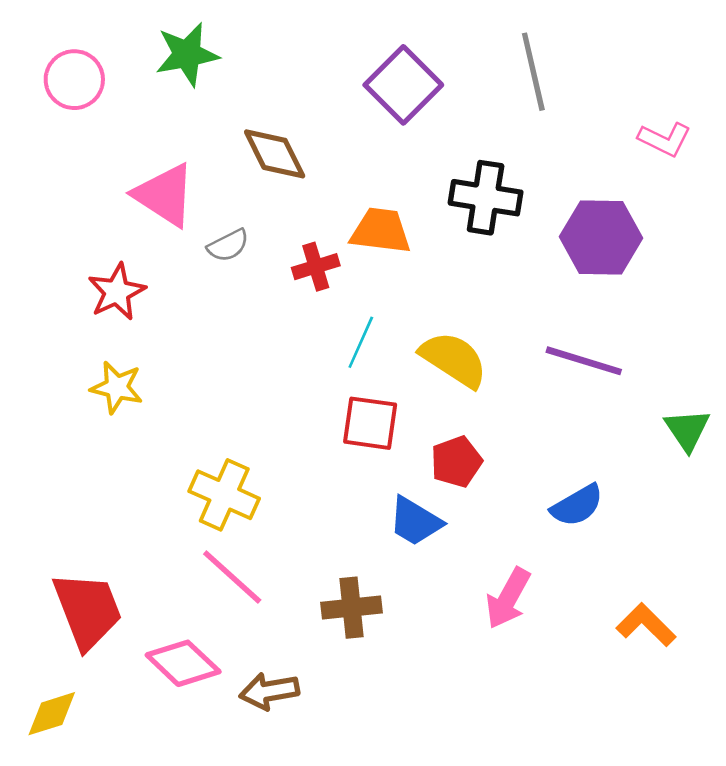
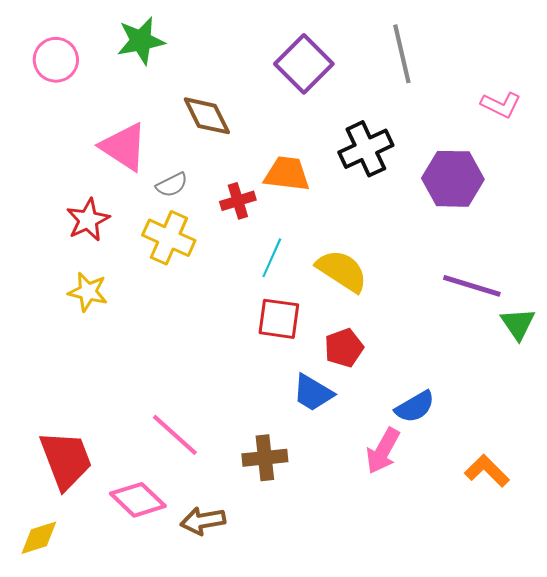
black cross: (486, 198) -> (366, 149), turned -34
purple line: (584, 361) -> (472, 286), moved
yellow cross: (224, 495) -> (169, 238), moved
blue semicircle: (577, 505) -> (415, 407), moved

